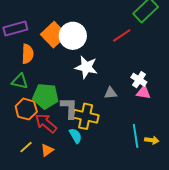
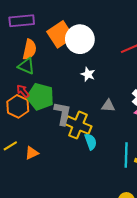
white star: (86, 67) -> (88, 74), size x0.6
green triangle: (20, 81) -> (26, 66), moved
red arrow: (46, 123) -> (23, 91), moved, size x0.6
cyan semicircle: (75, 136) -> (91, 142), moved

